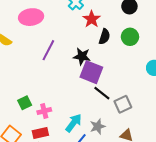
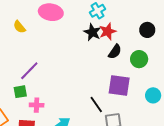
purple line: (48, 50) -> (29, 71), moved
black star: (82, 56) -> (92, 32), moved
purple square: (91, 72) -> (119, 86), moved, turned -30

